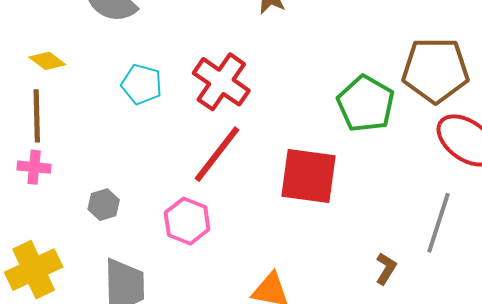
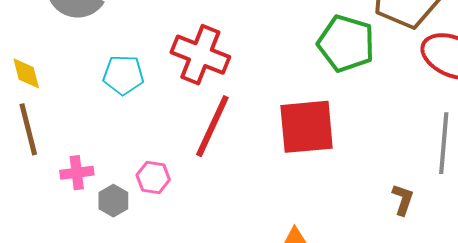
yellow diamond: (47, 61) -> (26, 73), turned 51
pink cross: (34, 167) -> (77, 173), moved
pink hexagon: (187, 221) -> (153, 177), moved, size x0.7

